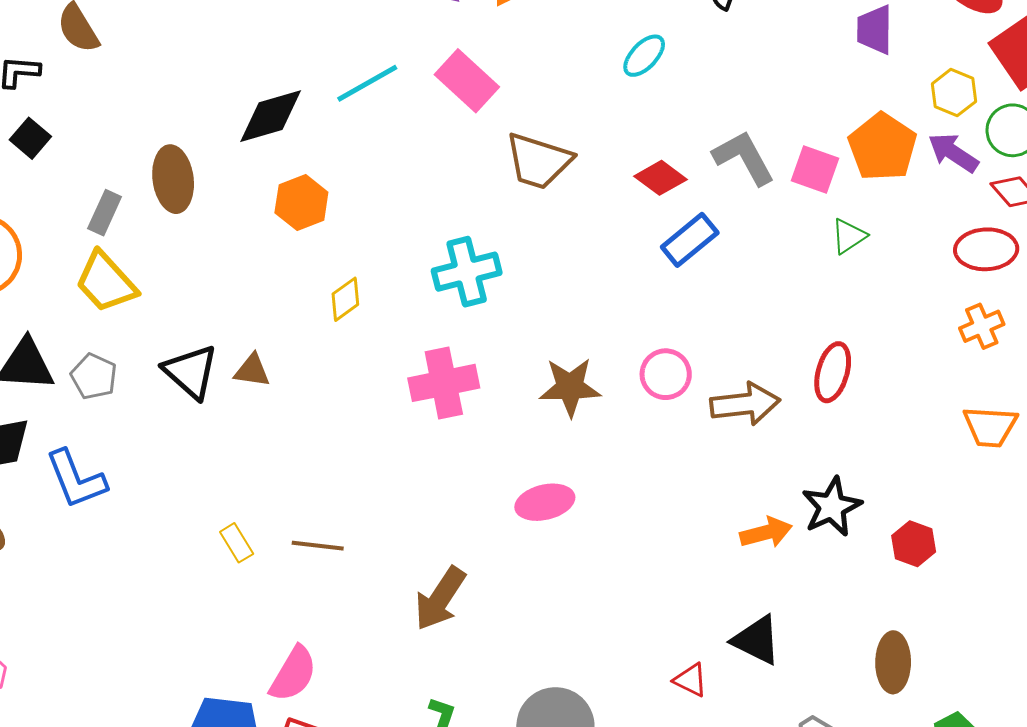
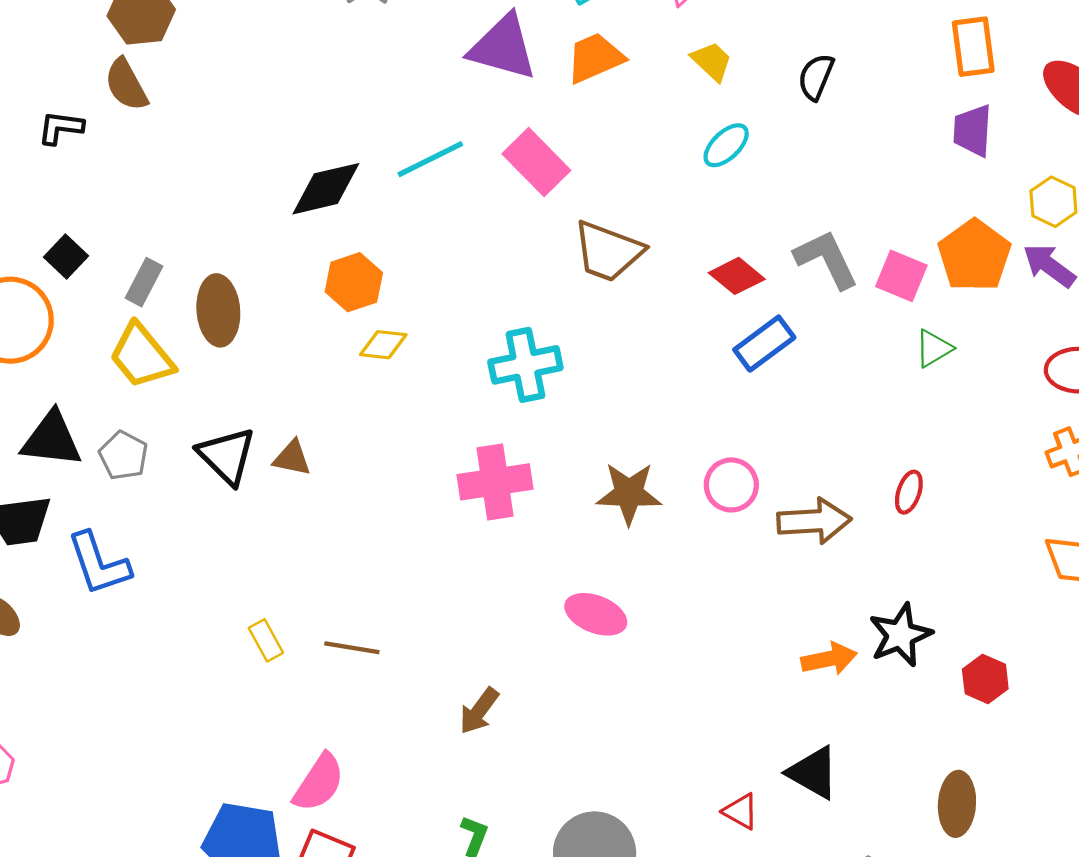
black square: (30, 138) -> (66, 256), moved
brown ellipse: (173, 179) -> (218, 310), moved
yellow diamond: (345, 299) -> (383, 345), moved, turned 39
red ellipse: (833, 372) -> (909, 492), size x0.7
pink ellipse: (545, 502) -> (596, 614), turned 32
brown arrow: (440, 599) -> (479, 711), size x0.7

